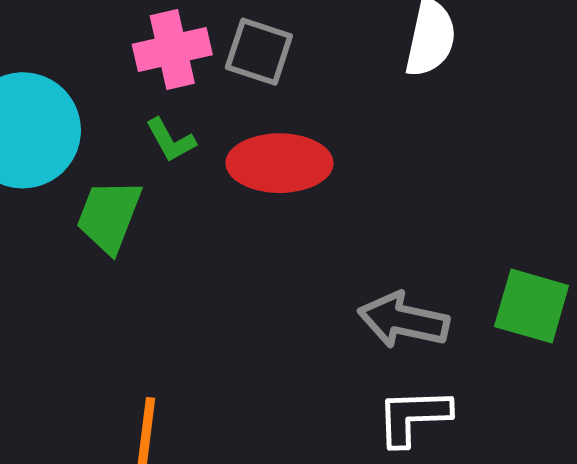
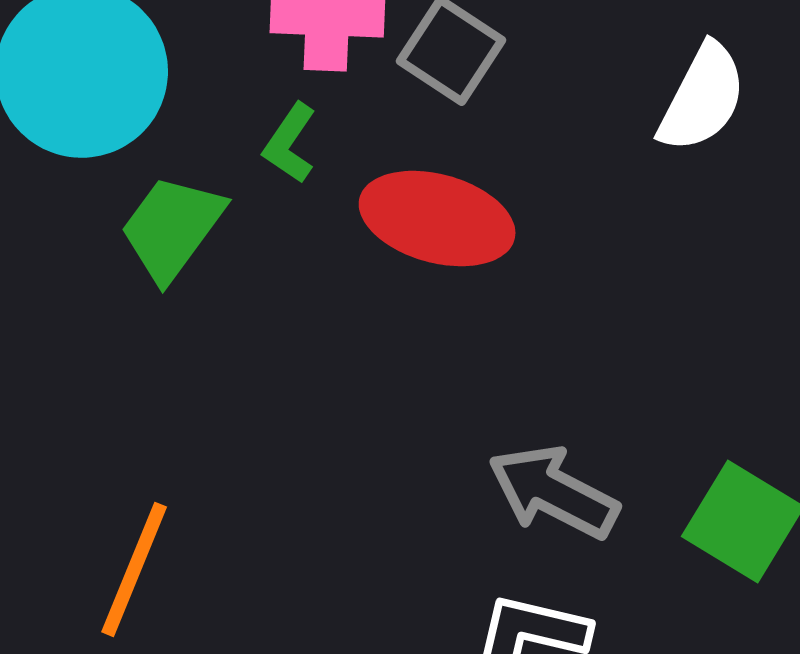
green L-shape: (171, 140) -> (290, 143), turned 48

